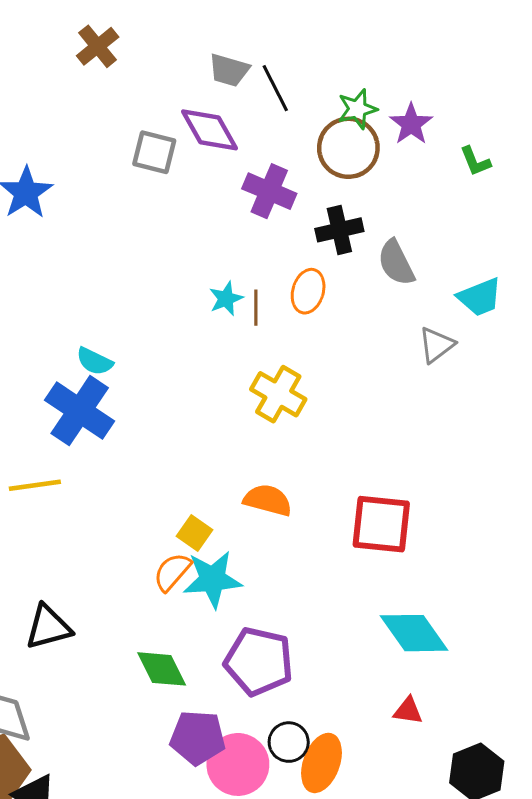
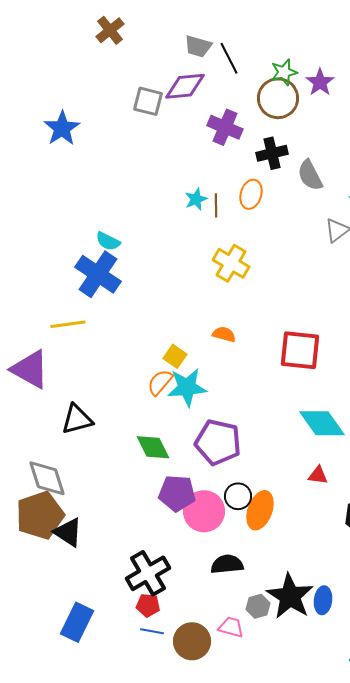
purple diamond: (210, 130) -> (185, 86), turned -66
orange semicircle: (268, 500) -> (224, 334), size x0.7

